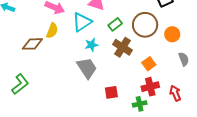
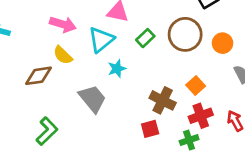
yellow semicircle: (52, 31) -> (63, 55), turned 119
brown cross: (122, 47) -> (163, 100), moved
gray trapezoid: (87, 68) -> (92, 99), moved
green L-shape: (20, 84) -> (47, 131), moved

